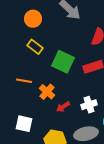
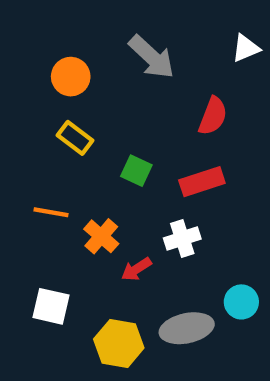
green square: (63, 62) -> (136, 171), size x0.6
white cross: (89, 105) -> (182, 239), moved

